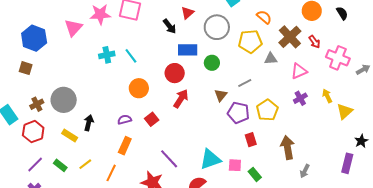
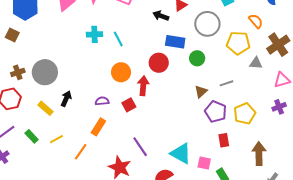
black arrow: (170, 26) -> (161, 16), turned 140
red arrow: (181, 99) -> (143, 86), moved, turned -36
cyan triangle: (210, 159) -> (181, 153), turned 40

